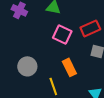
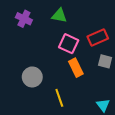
orange rectangle: (69, 67) -> (76, 68), moved

